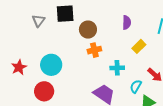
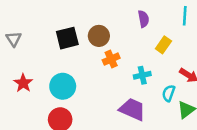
black square: (65, 14) -> (67, 38), moved
gray triangle: (39, 21) -> (14, 39), moved
red star: (19, 67) -> (23, 83), moved

